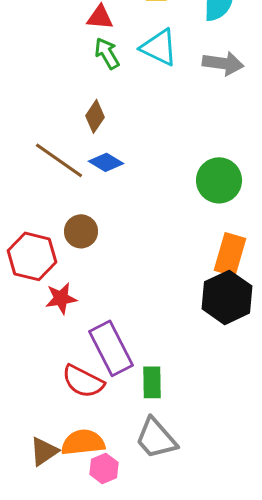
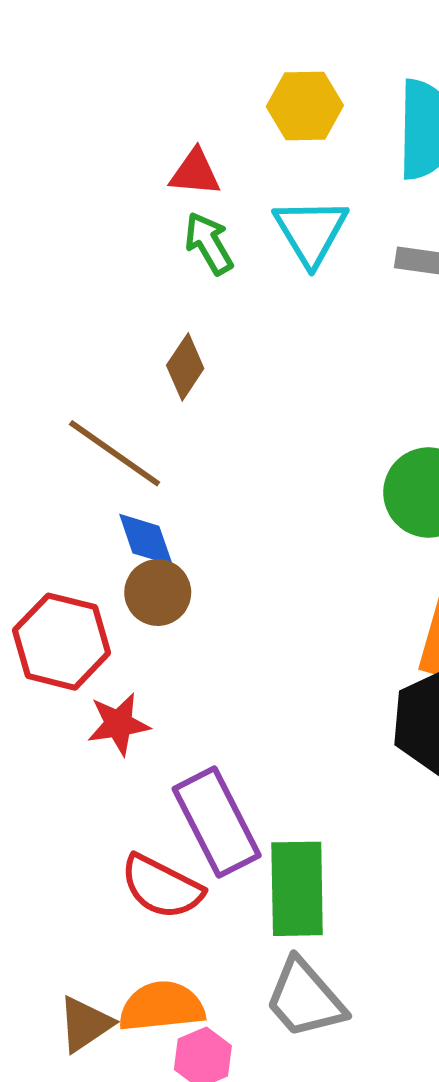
cyan triangle: (159, 47) -> (311, 232), turned 33
blue diamond: (106, 162) -> (146, 540), moved, turned 40
green rectangle: (152, 382) -> (297, 889), size x1.5

